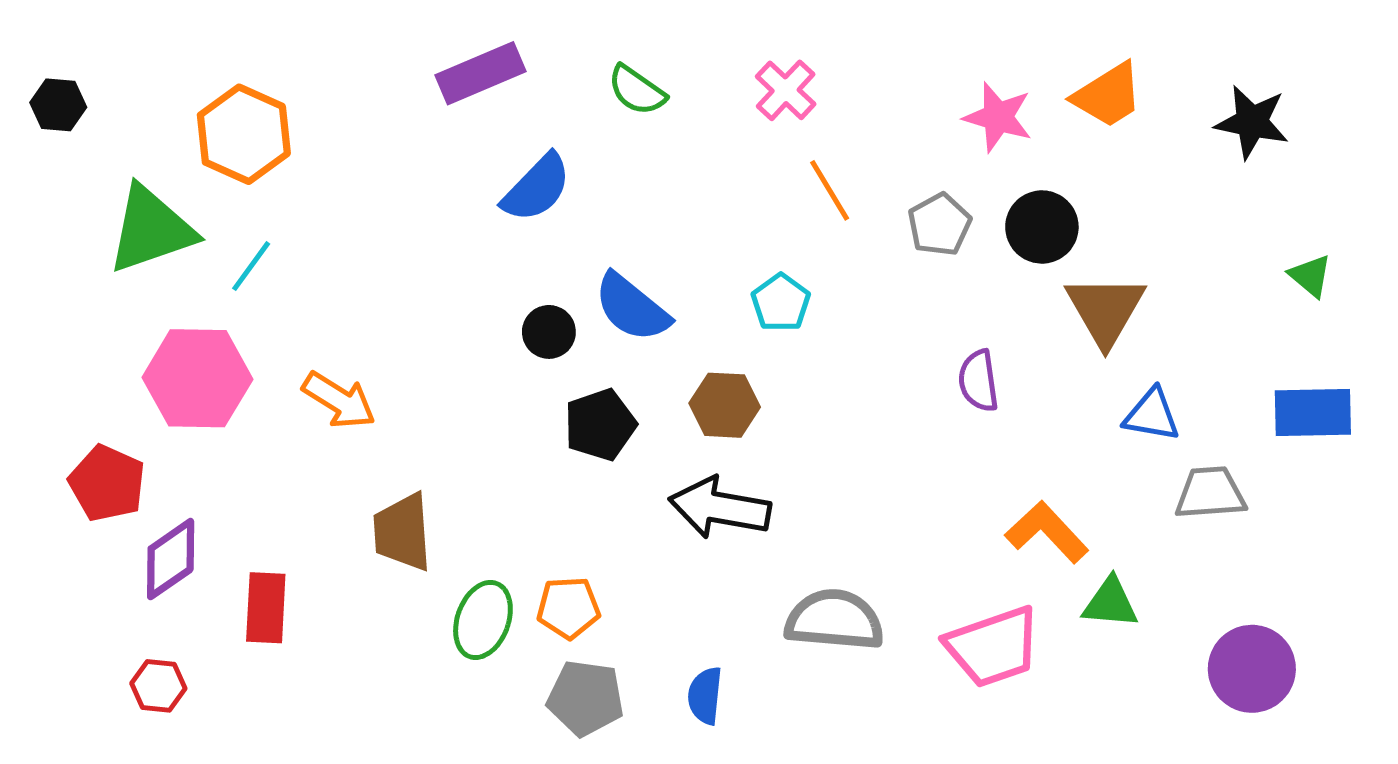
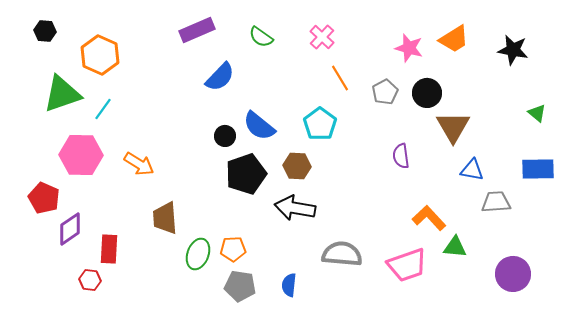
black hexagon: (58, 105) -> (45, 31), moved
cyan pentagon: (781, 303) -> (320, 124), size x1.4
black pentagon: (600, 425) -> (246, 174), size x1.4
red hexagon: (158, 686) -> (90, 280), moved

